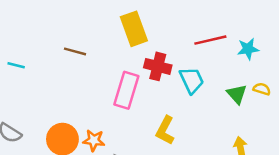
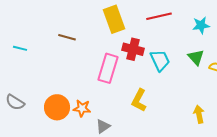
red line: (210, 40) -> (159, 16), moved
cyan star: (248, 49) -> (201, 25), moved
green triangle: (237, 94) -> (196, 57), moved

